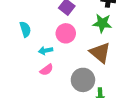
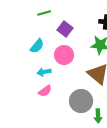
cyan semicircle: (25, 29) -> (37, 46), moved, turned 56

